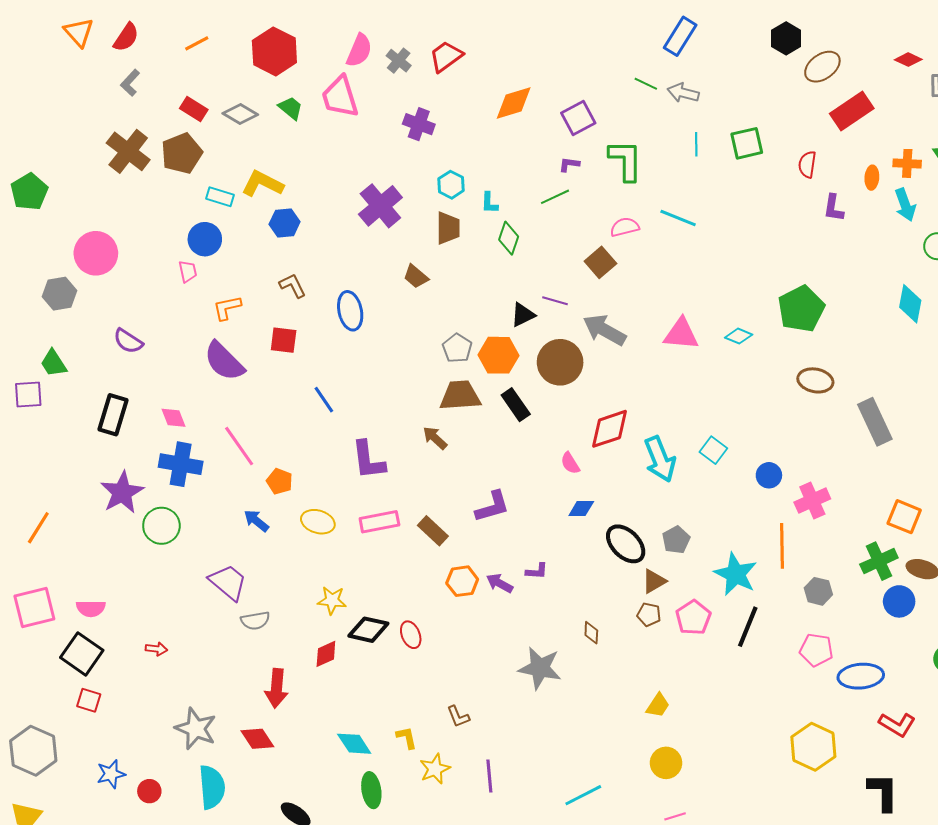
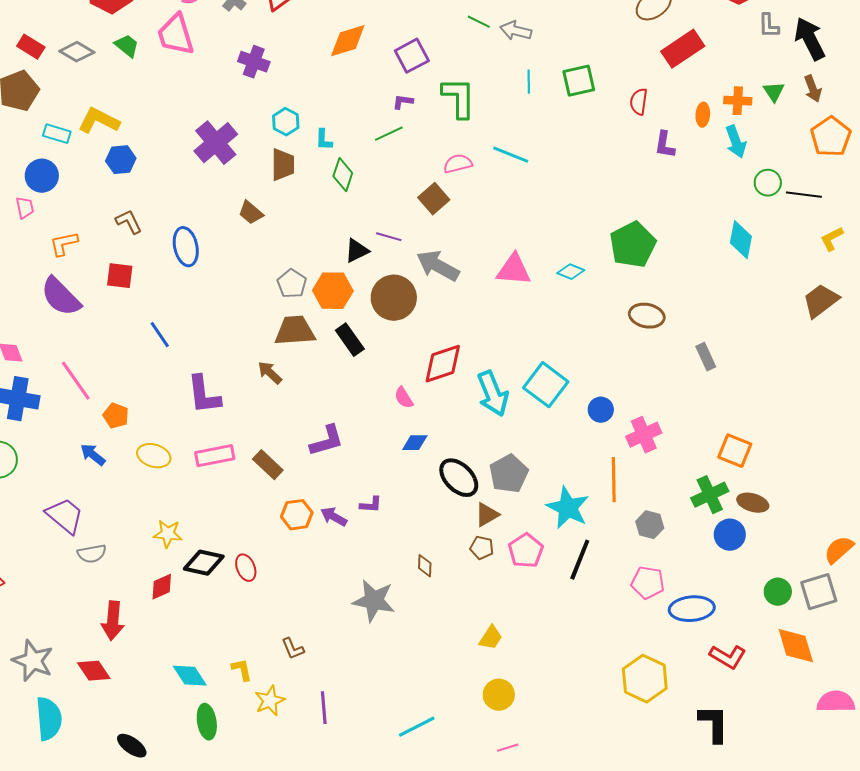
gray rectangle: (875, 422) -> (706, 357), size x0.6
cyan square: (713, 450) -> (546, 385), size x1.6
gray pentagon: (676, 540) -> (509, 474), size x1.4

